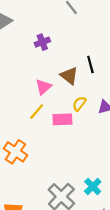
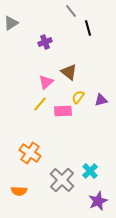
black line: (90, 64) -> (88, 28), moved
orange cross: (15, 152) -> (30, 153), moved

